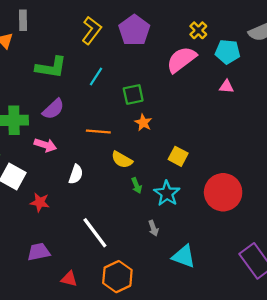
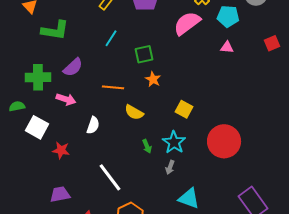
green L-shape: (51, 67) -> (55, 30), moved
green arrow: (137, 186) -> (147, 146), moved
gray arrow: (153, 228) -> (170, 167), moved, turned 40

